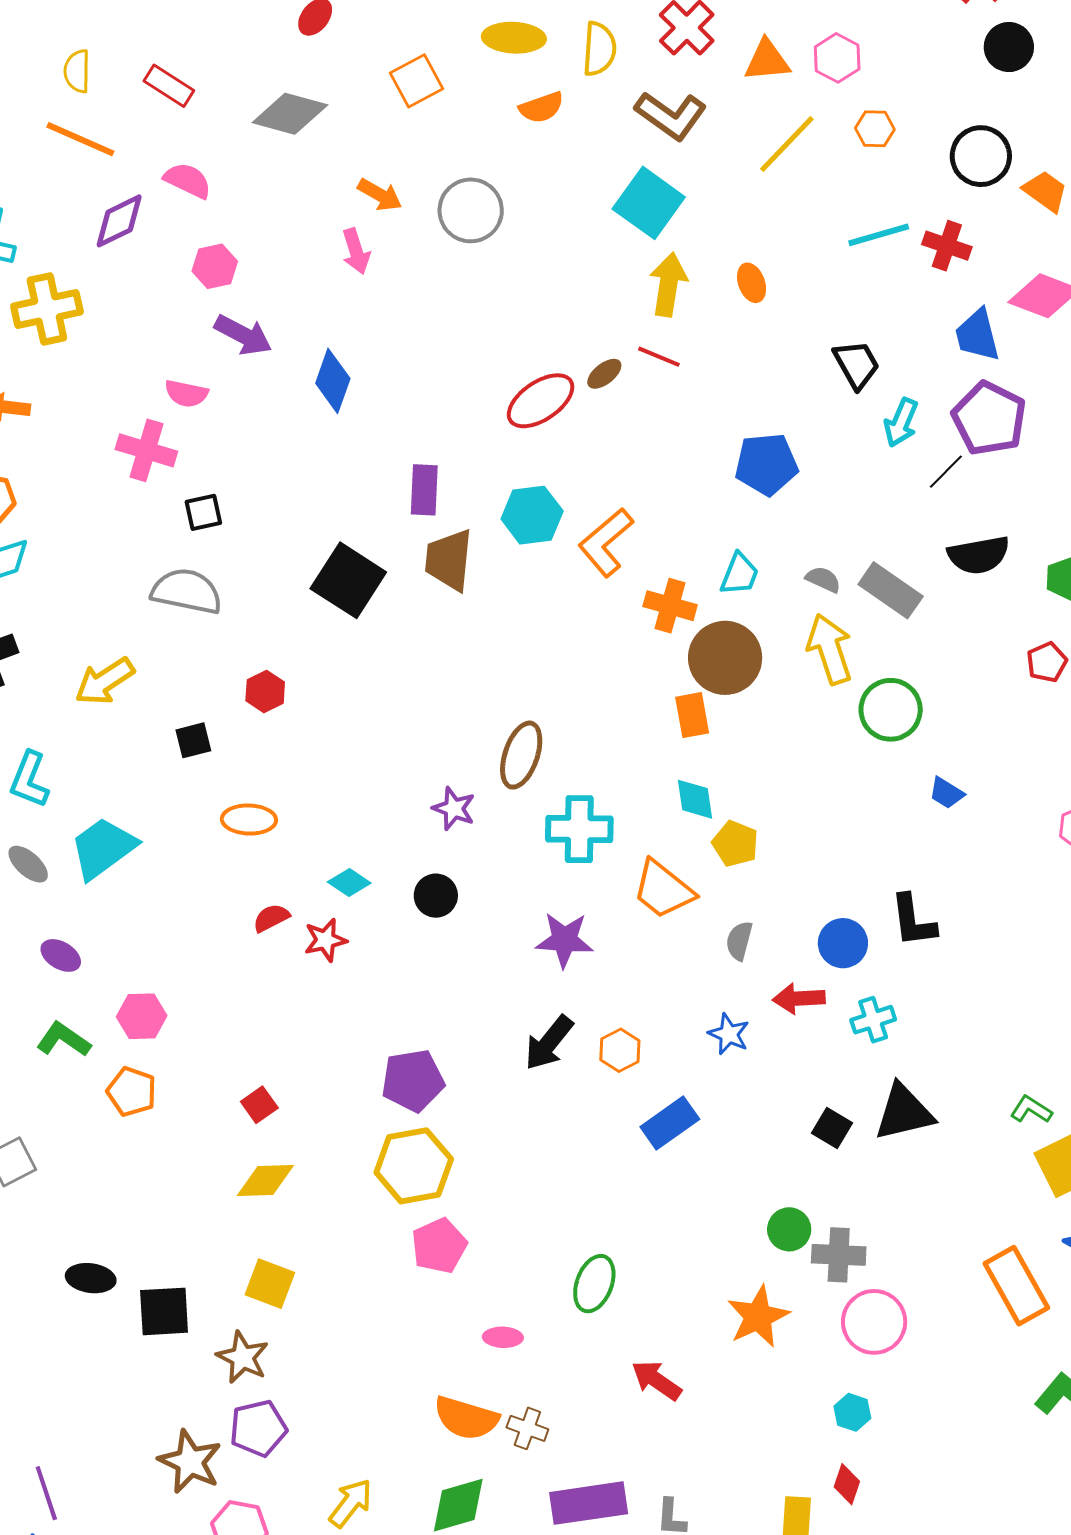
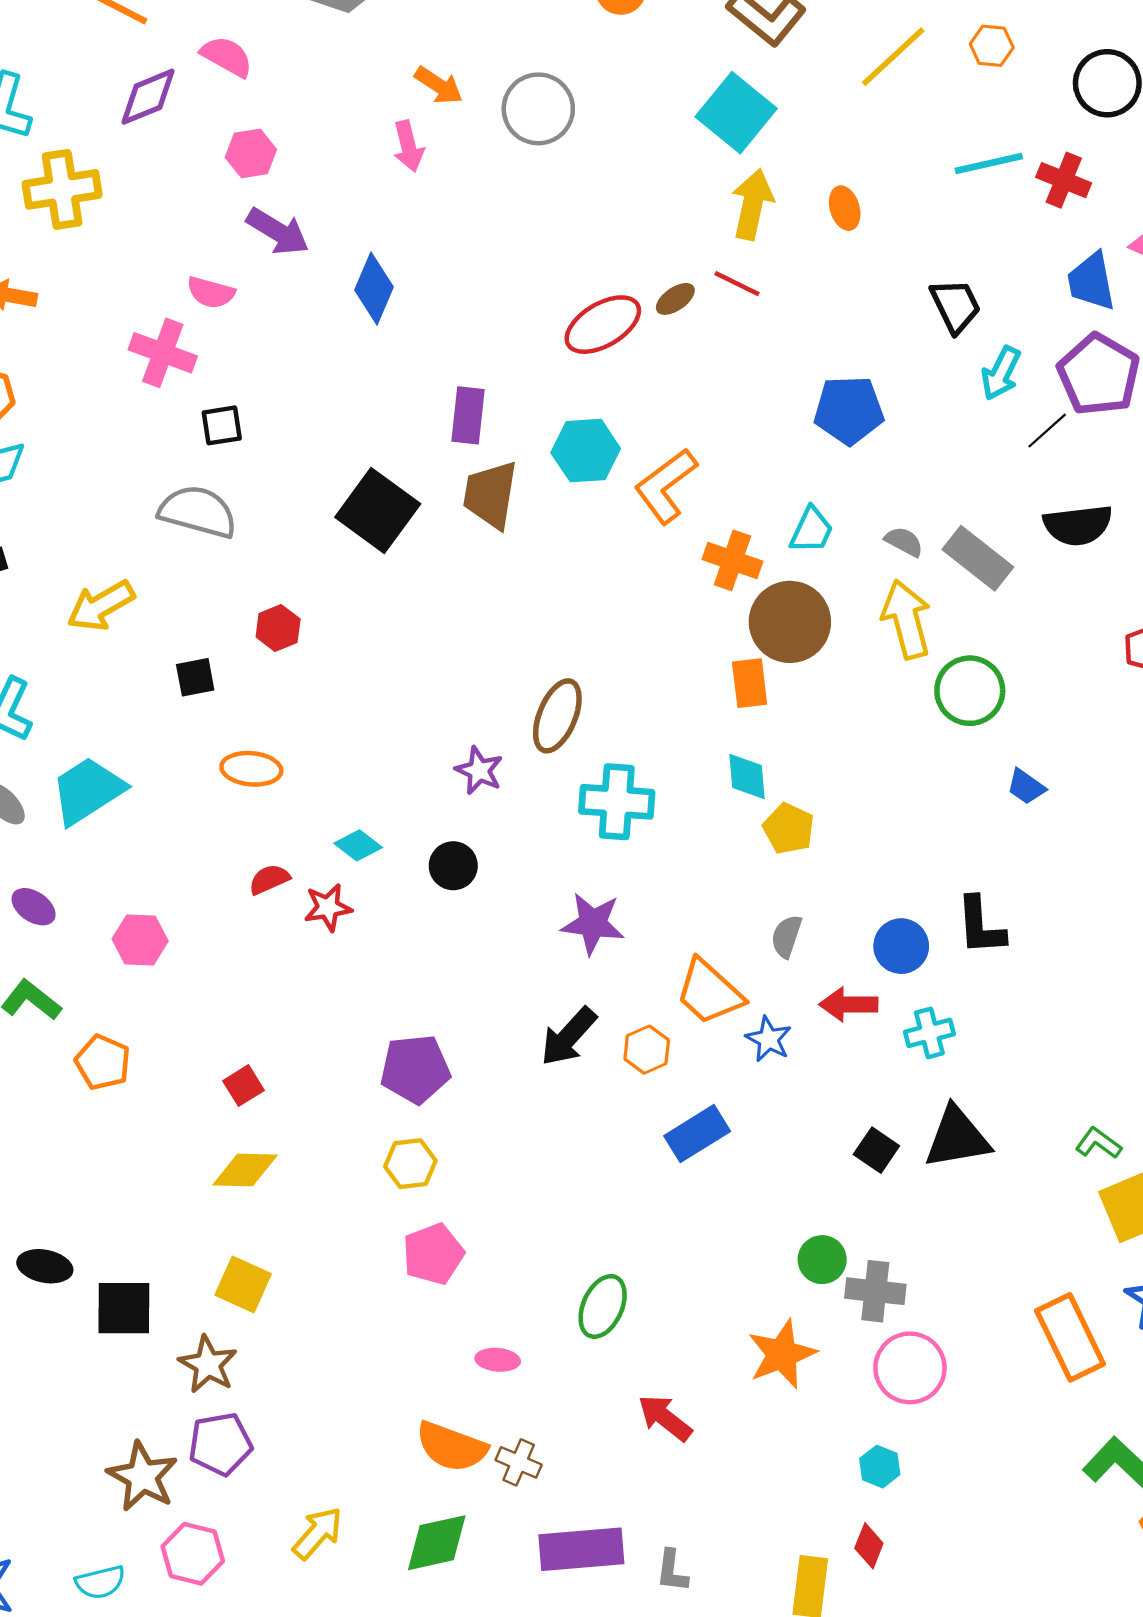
orange trapezoid: (663, 890) -> (709, 992), moved
pink hexagon: (142, 1016) -> (140, 940), moved
yellow hexagon: (414, 1166) -> (410, 1164), size x0.6

